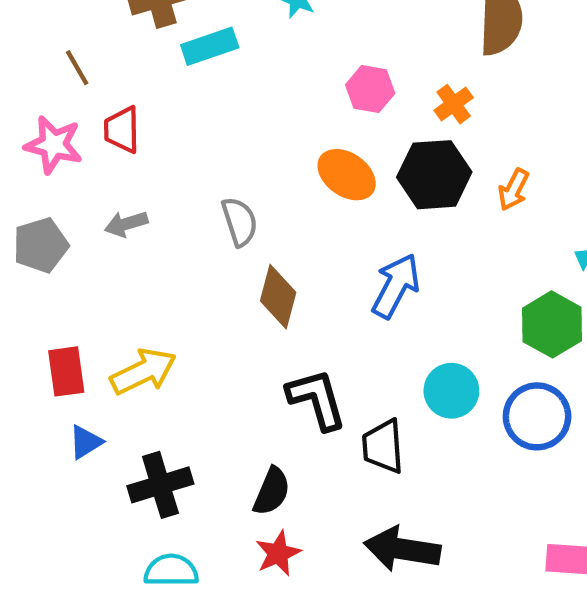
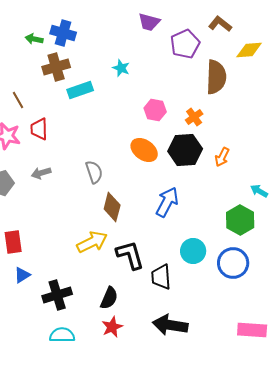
yellow arrow: (143, 371) -> (92, 242), moved

